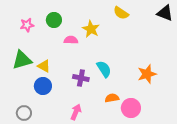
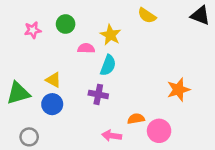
green triangle: (22, 60) -> (18, 93), moved
cyan semicircle: (104, 69) -> (108, 65), moved, turned 54
pink arrow: (76, 112) -> (112, 136), moved, turned -105

